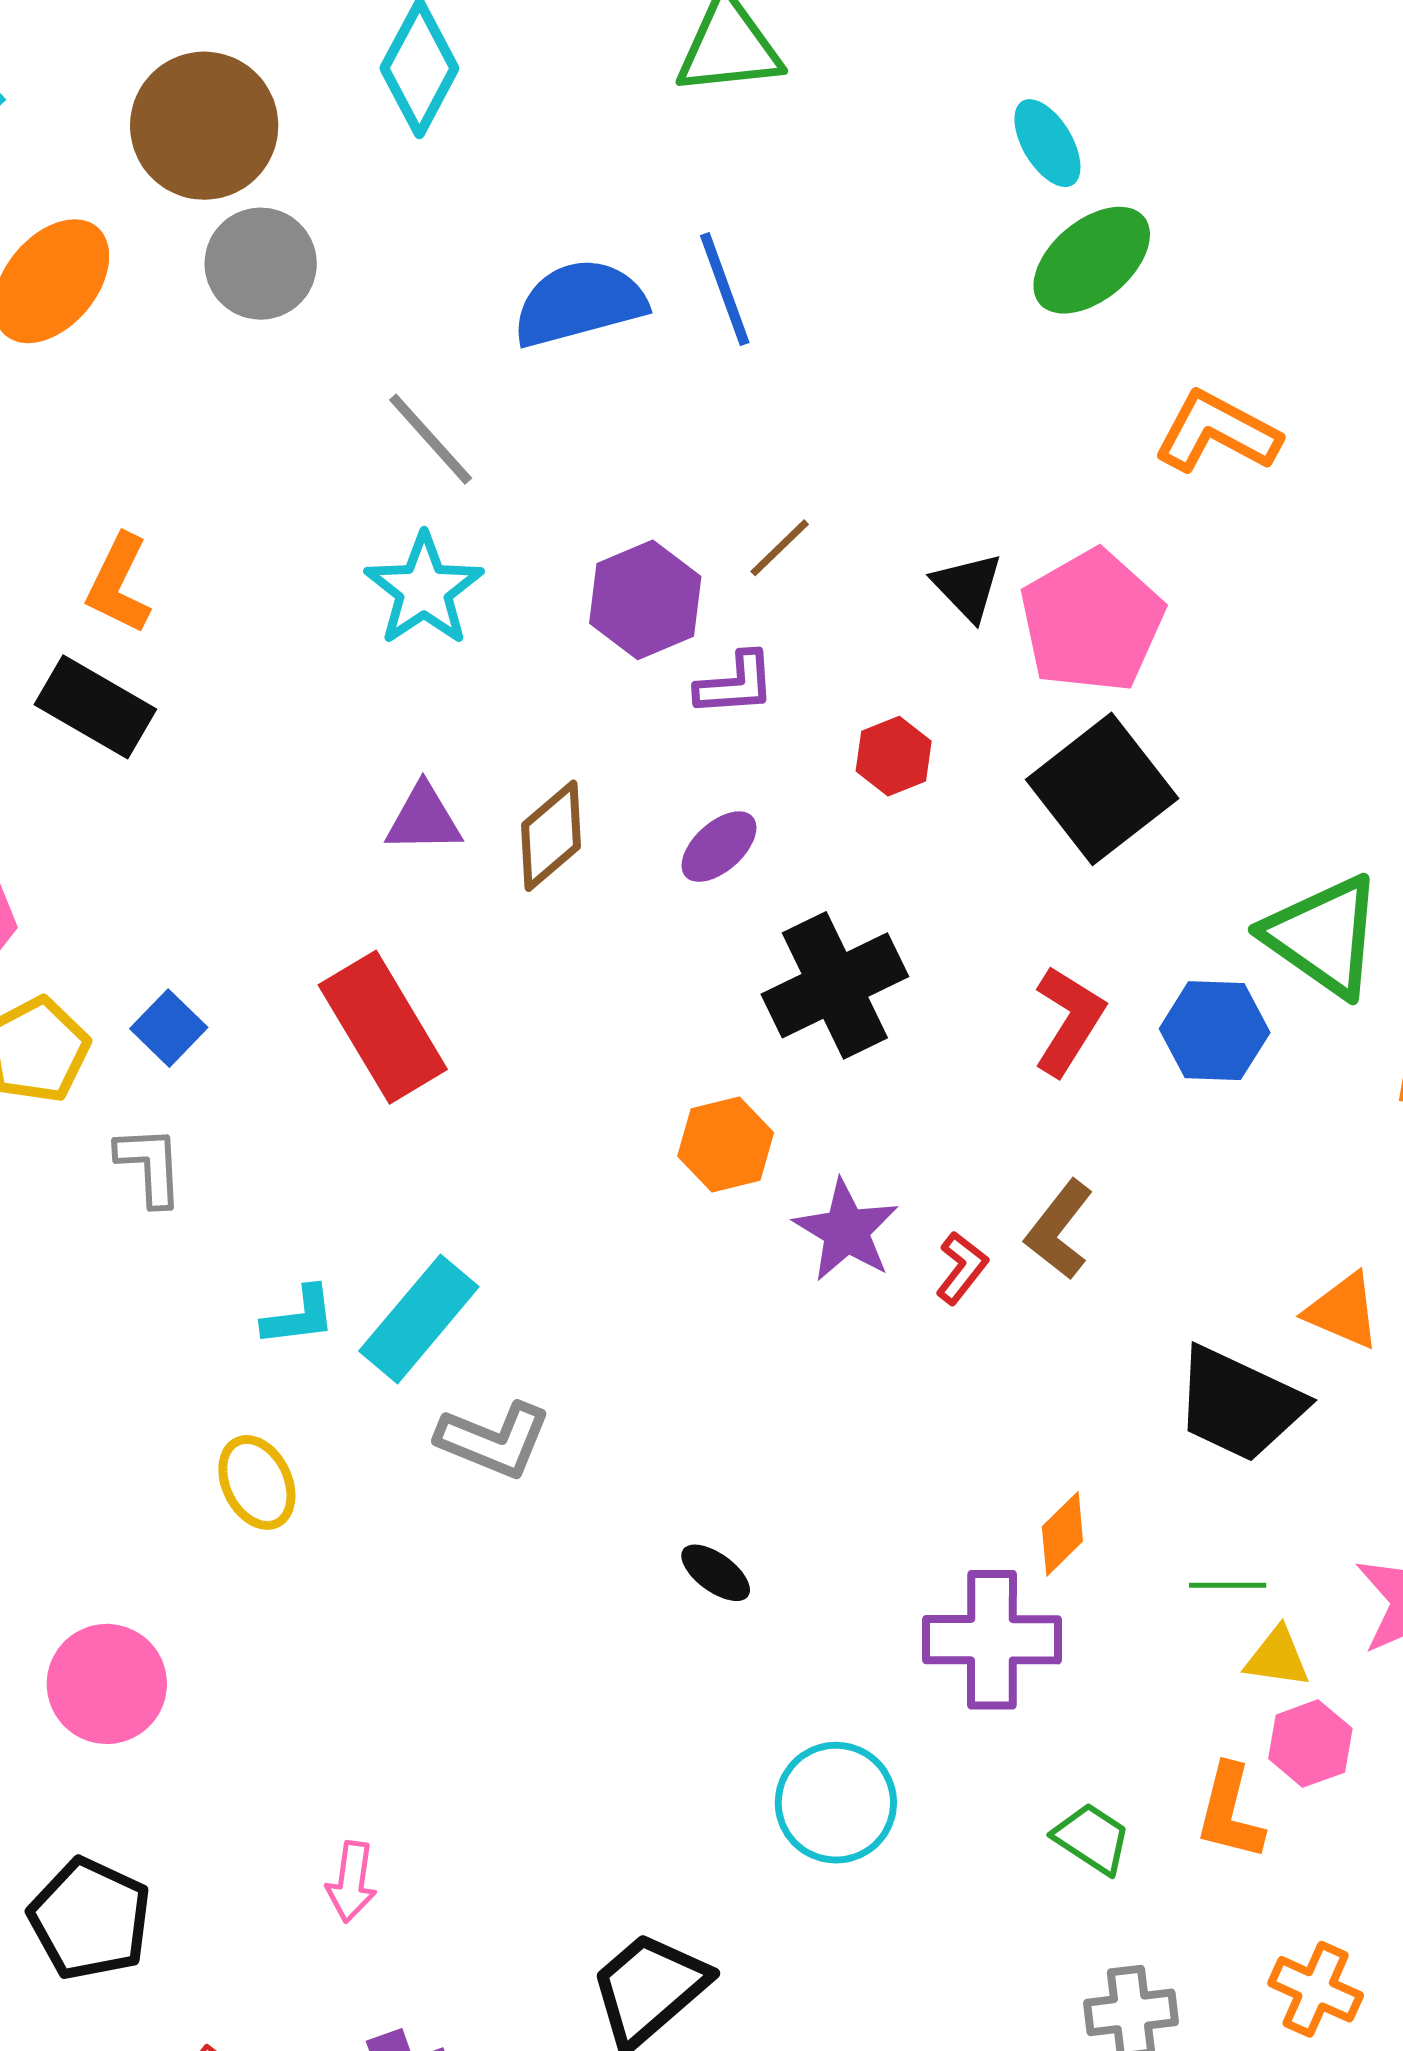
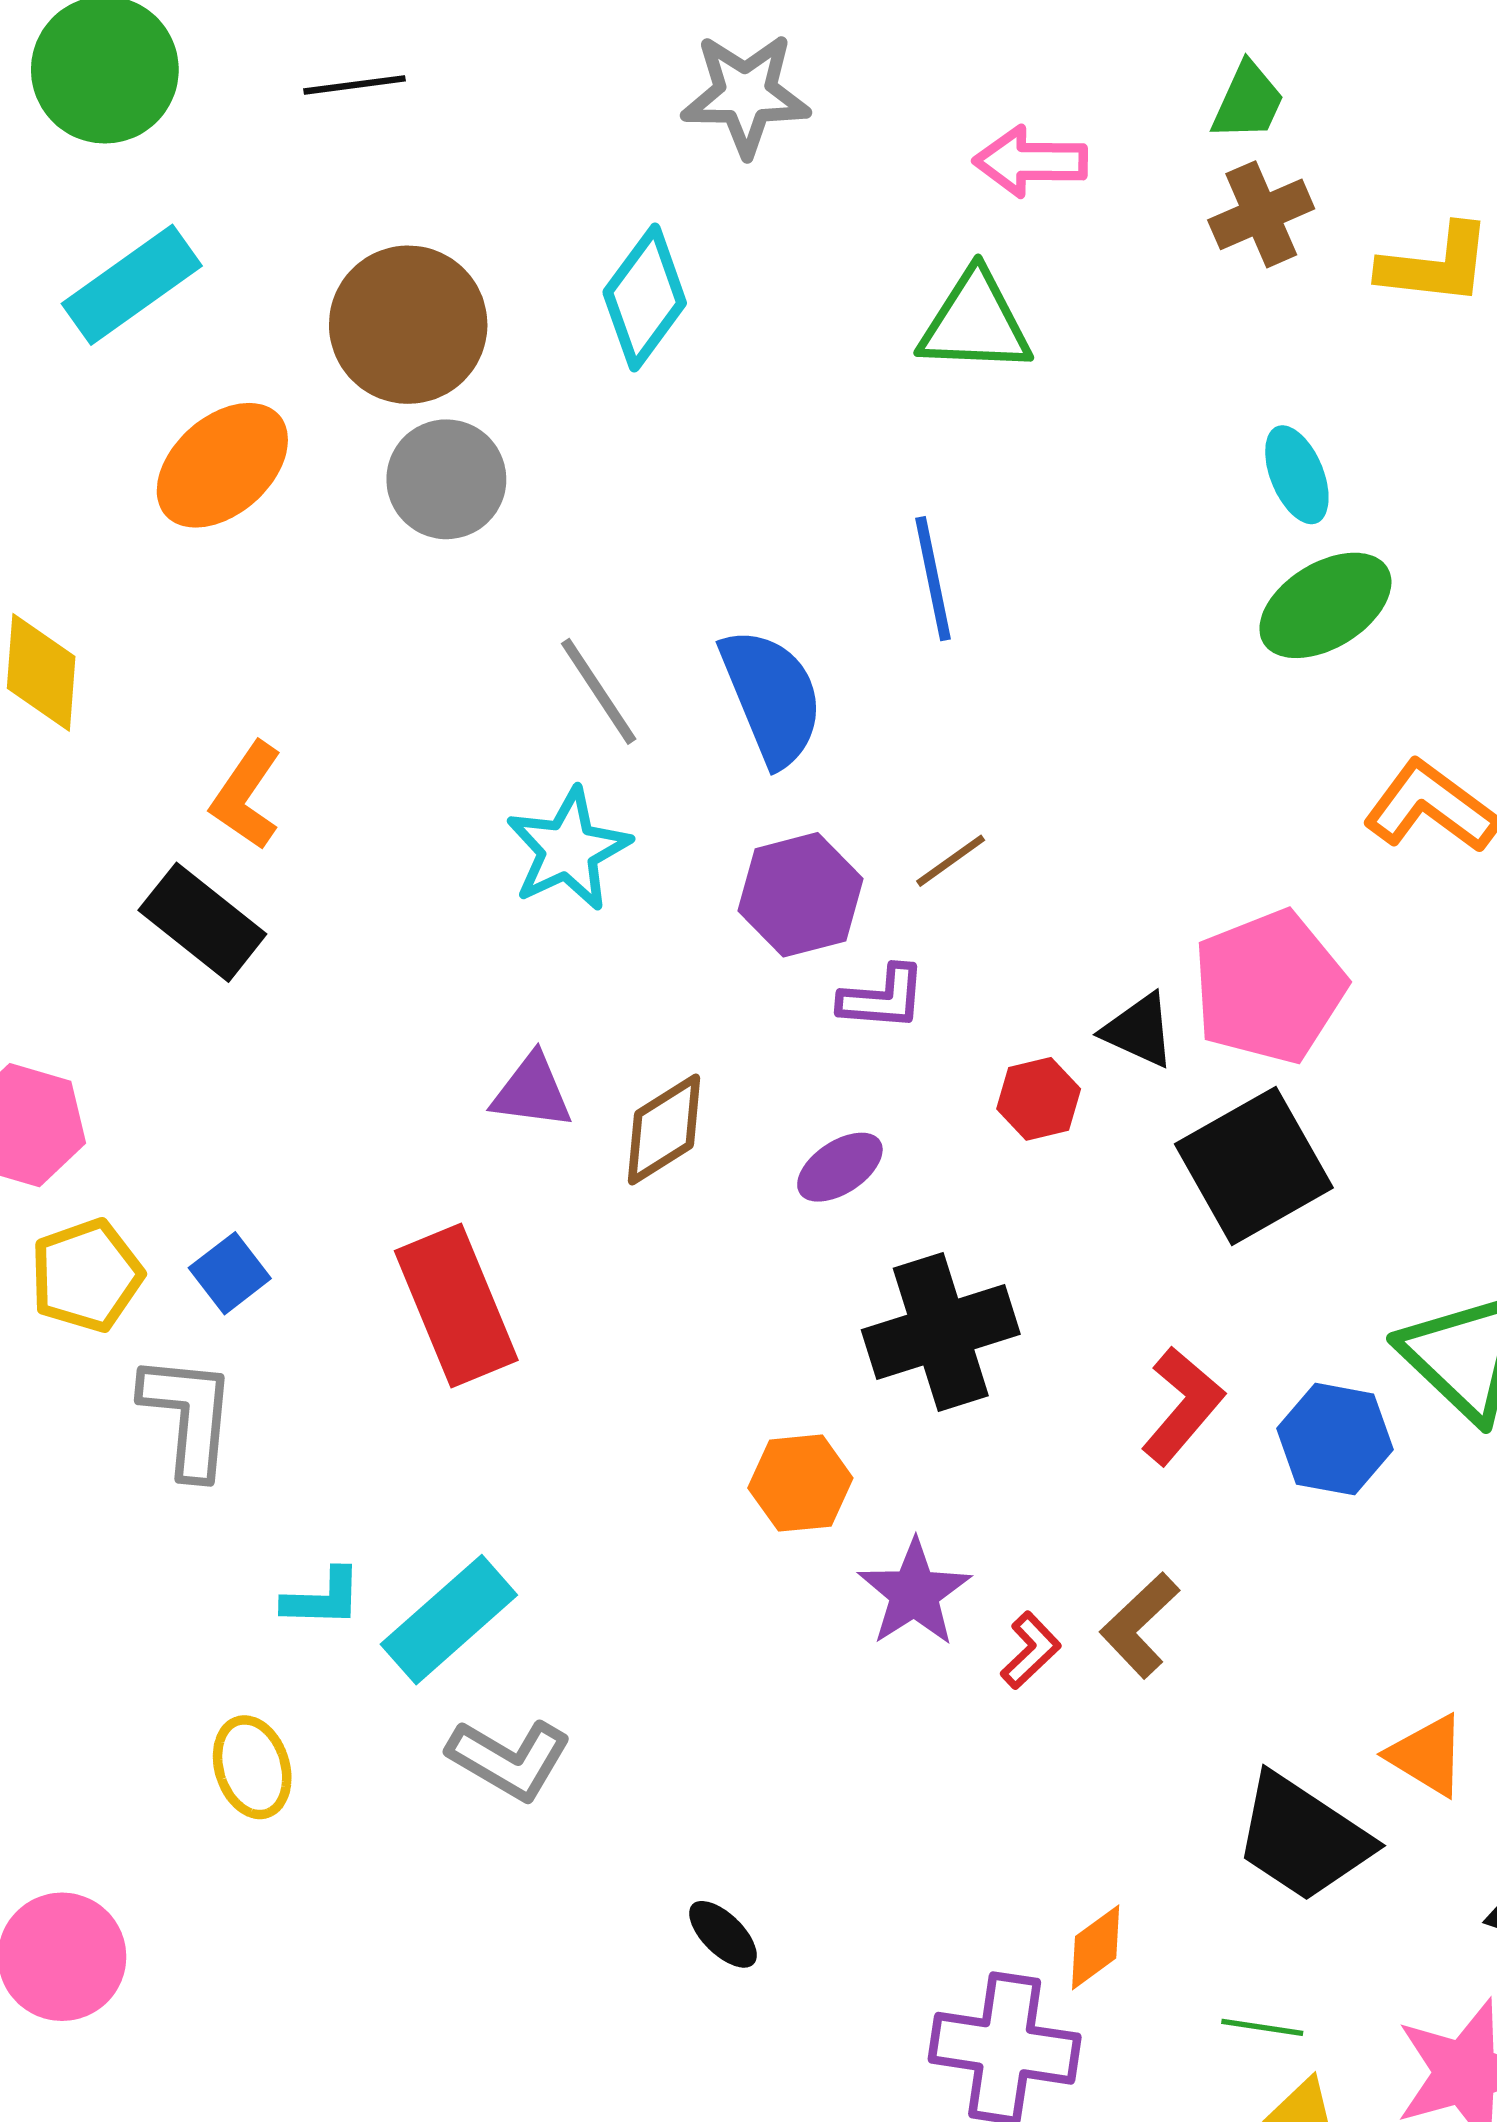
blue semicircle: (579, 303) -> (772, 697), moved, turned 74
black triangle: (968, 587) -> (1139, 1030), moved, turned -30
gray L-shape: (150, 1166) -> (188, 1416), size x1.4

